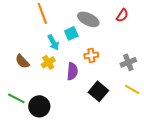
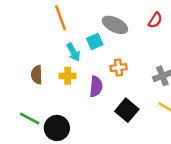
brown semicircle: (22, 61) -> (37, 75), turned 42
yellow cross: (48, 62) -> (68, 76), turned 32

